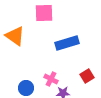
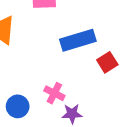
red square: (87, 76) -> (107, 62), moved

